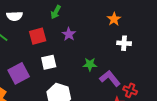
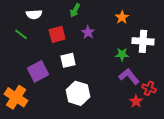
orange star: (114, 19) -> (122, 17), moved
white cross: (124, 43) -> (143, 41), size x1.5
green star: (90, 64) -> (122, 54), moved

